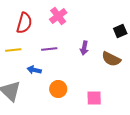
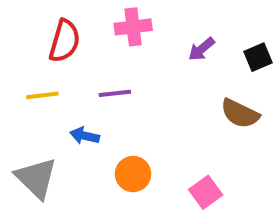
pink cross: (58, 16) -> (133, 27), turned 30
purple arrow: (84, 48) -> (202, 49), moved, turned 40
pink square: (94, 98) -> (206, 192), turned -35

